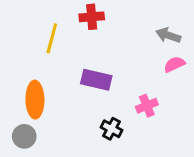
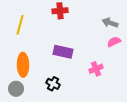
yellow line: (52, 38) -> (20, 25), moved
black cross: (112, 129) -> (53, 84), moved

